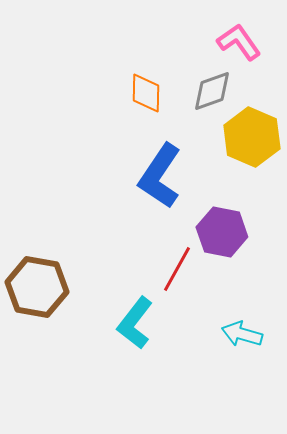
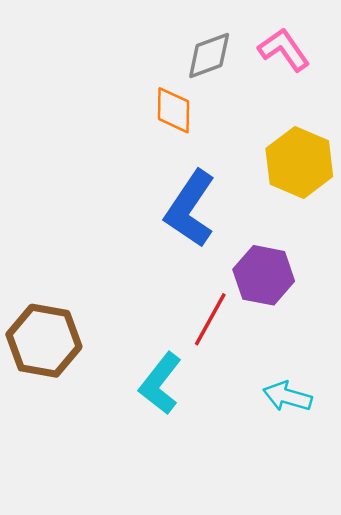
gray diamond: (212, 91) -> (209, 56), moved

